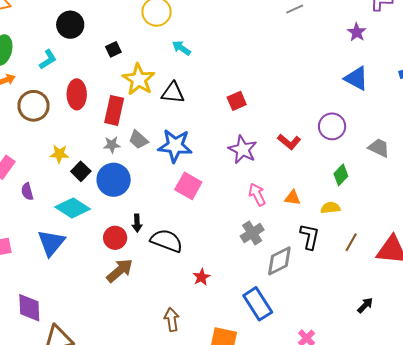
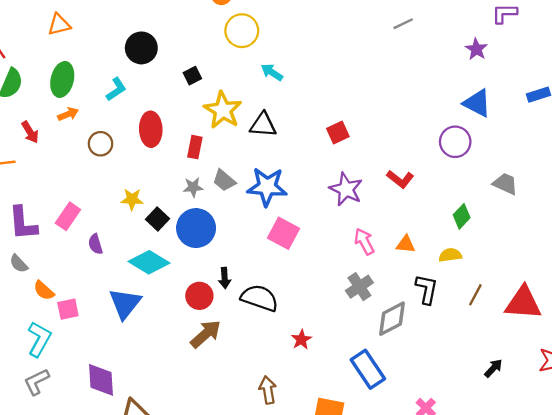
brown circle: (33, 106) -> (101, 144), size x0.7
red rectangle: (114, 110) -> (195, 147), size x0.7
purple circle: (332, 126) -> (455, 142), moved

